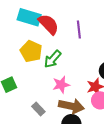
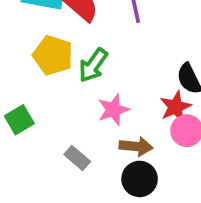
brown arrow: (71, 106) -> (136, 146), size x0.7

